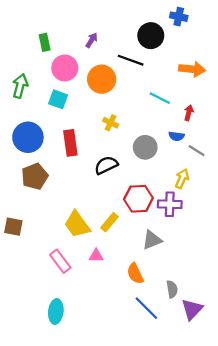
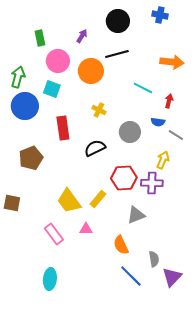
black circle: (151, 36) -> (118, 21), moved
black line: (131, 60) -> (117, 54), turned -35
blue circle: (28, 137) -> (25, 106), moved

